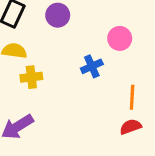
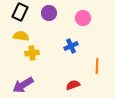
pink circle: (120, 38) -> (83, 18), moved
red semicircle: (131, 127) -> (73, 85), moved

